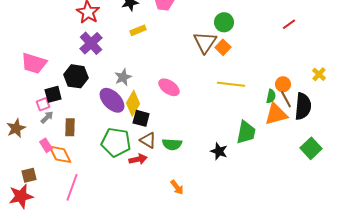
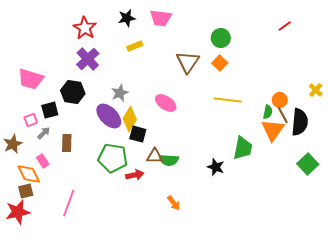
red line: (289, 24) -> (285, 26), moved
brown triangle: (205, 42) -> (188, 62), moved
pink square: (43, 104) -> (31, 120), moved
orange triangle: (276, 114) -> (273, 130), turned -40
brown triangle: (148, 140) -> (155, 156), moved, turned -30
orange diamond: (60, 154) -> (29, 174), moved

